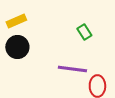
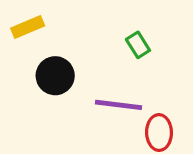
black circle: (17, 47) -> (55, 76), moved

